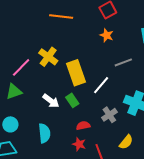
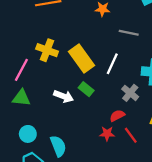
gray line: (123, 62) -> (129, 33), turned 48
green triangle: (14, 92) -> (21, 98), turned 42
red semicircle: (83, 126) -> (117, 116), moved
cyan semicircle: (44, 133) -> (58, 146), moved

